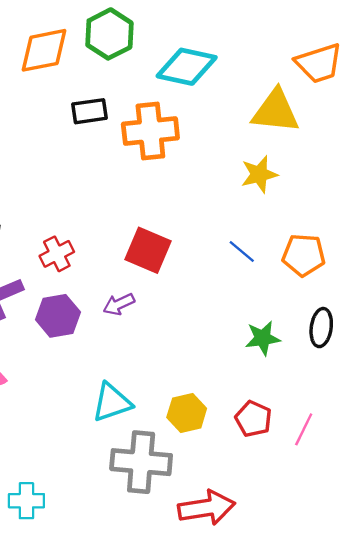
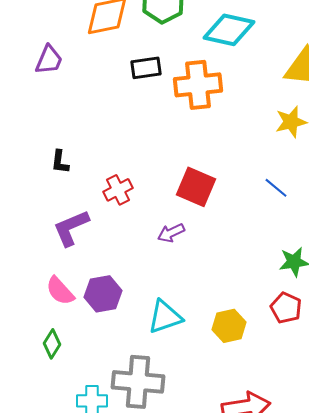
purple hexagon: (58, 316) -> (103, 294), moved
red pentagon: (253, 419) -> (286, 308), moved
gray cross: (141, 462) -> (138, 382), moved

